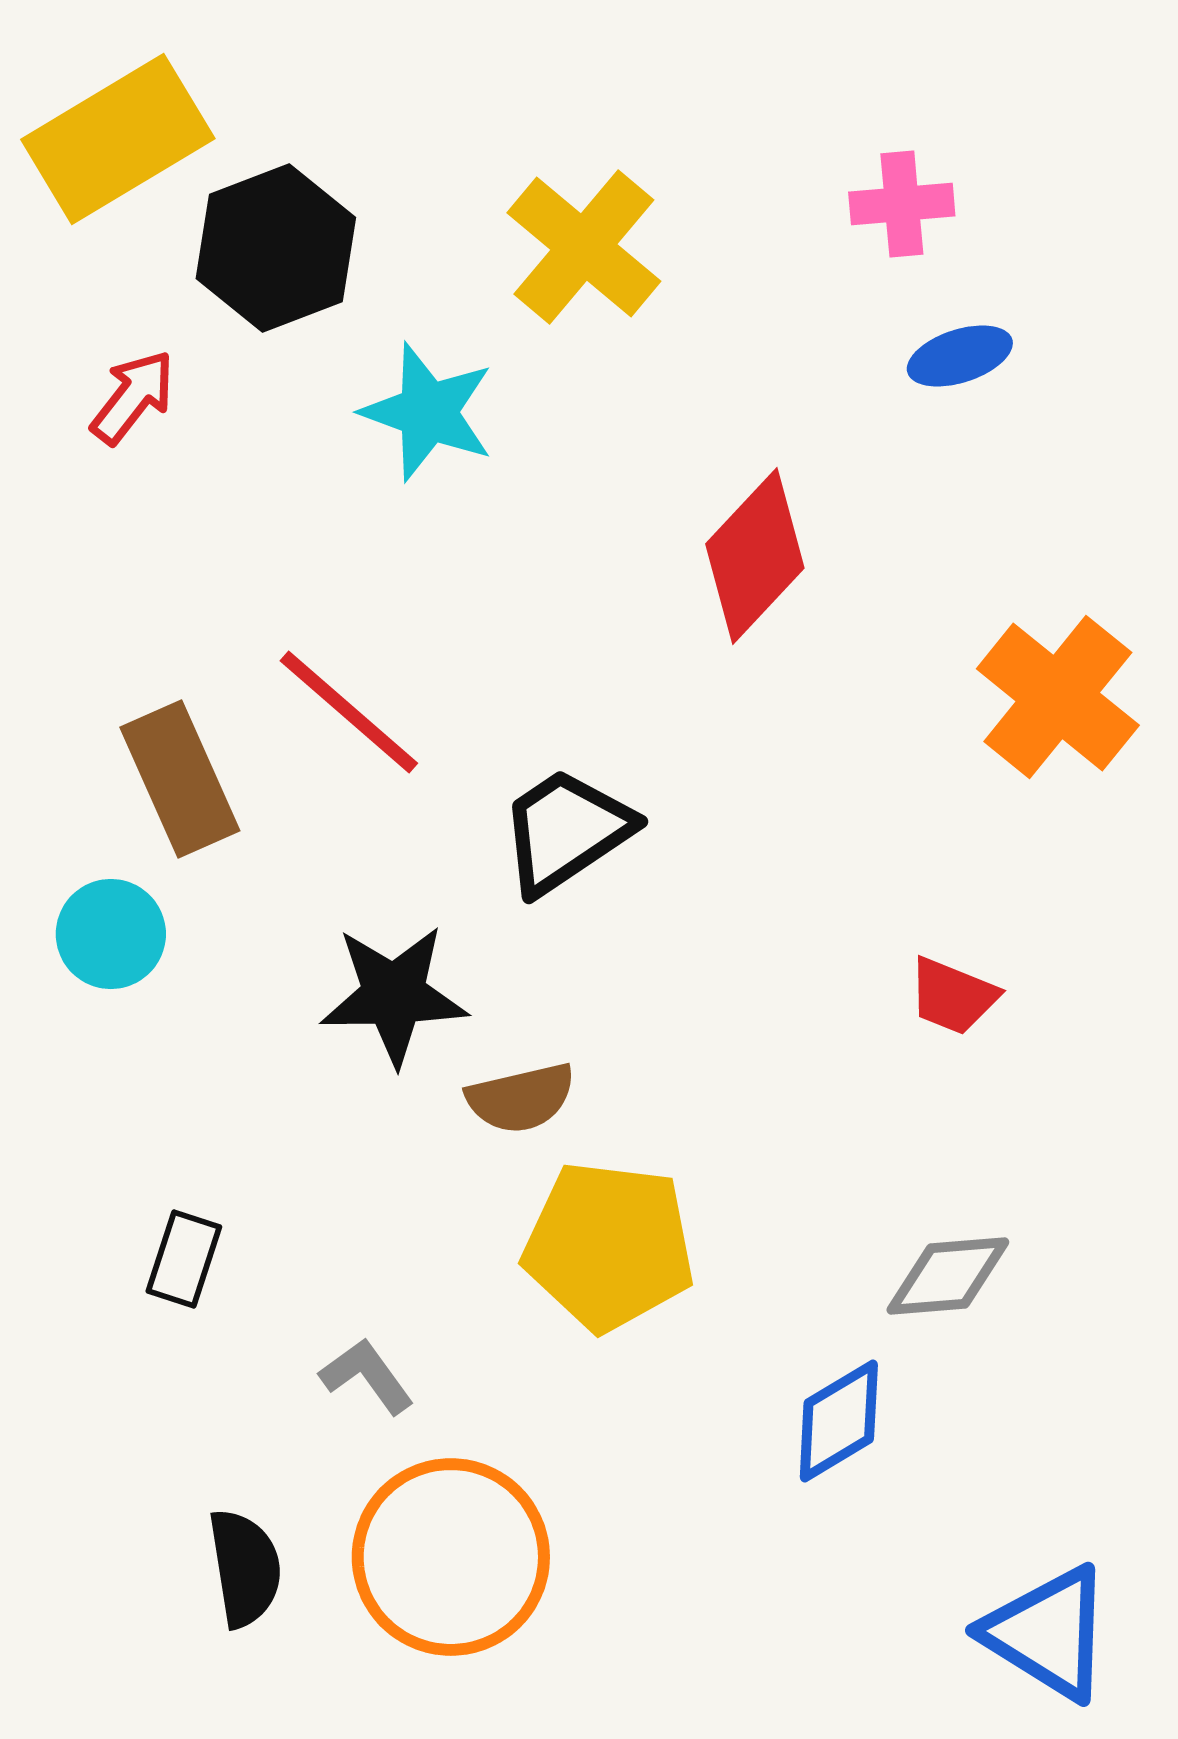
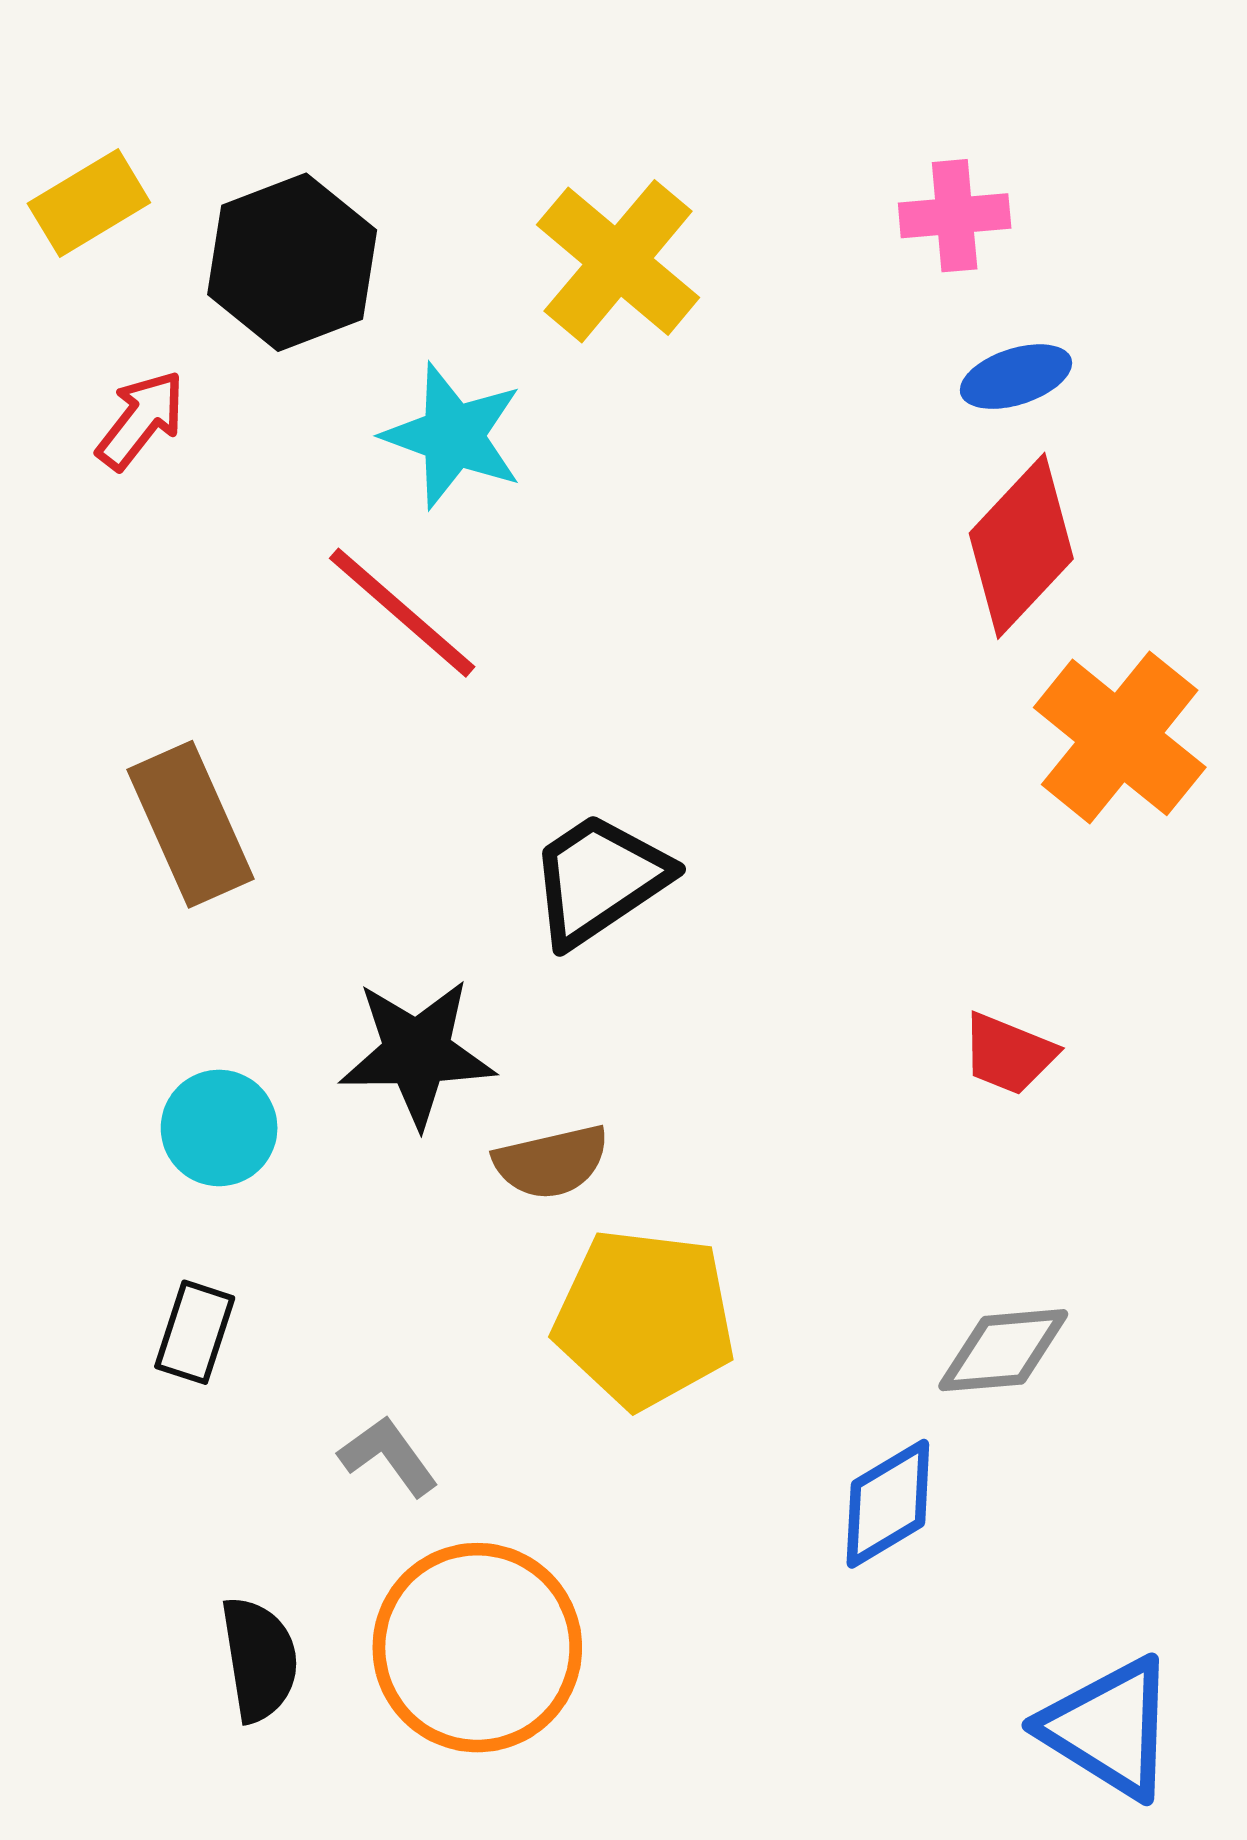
yellow rectangle: (118, 139) -> (89, 203), moved, size x0.6
red diamond: (755, 556) -> (1021, 546), moved
red line: (349, 712) -> (402, 613), moved
cyan circle: (111, 934) -> (219, 1128), moved

